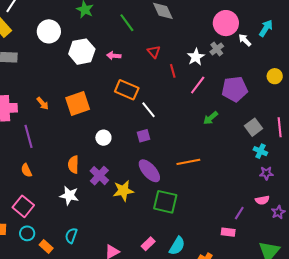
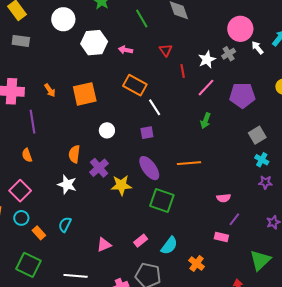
green arrow: (211, 118) -> (206, 121), moved, turned -35
pink semicircle: (262, 200) -> (224, 198), moved

